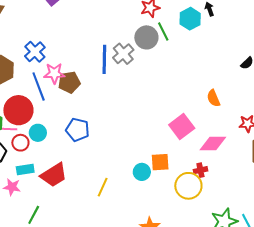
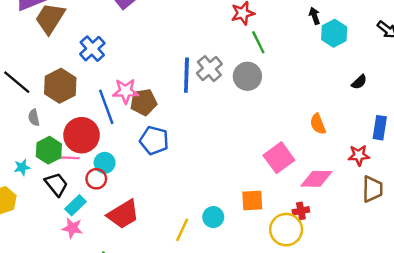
cyan hexagon: (190, 19) -> (334, 33), moved
gray circle: (146, 37) -> (247, 76), moved
blue cross: (35, 52) -> (92, 49), moved
blue pentagon: (78, 130) -> (154, 140), moved
red circle: (20, 143) -> (96, 179), moved
cyan rectangle: (25, 169) -> (75, 205), moved, turned -36
cyan circle: (142, 172) -> (213, 217), moved

